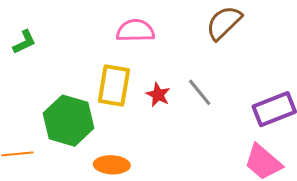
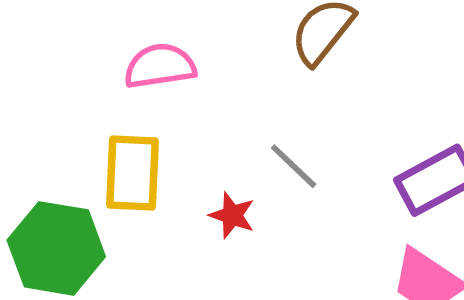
red star: (158, 95) -> (232, 215), moved

